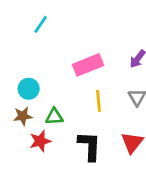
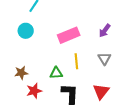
cyan circle: (29, 89) -> (26, 31), moved
green triangle: (54, 117) -> (56, 73), moved

